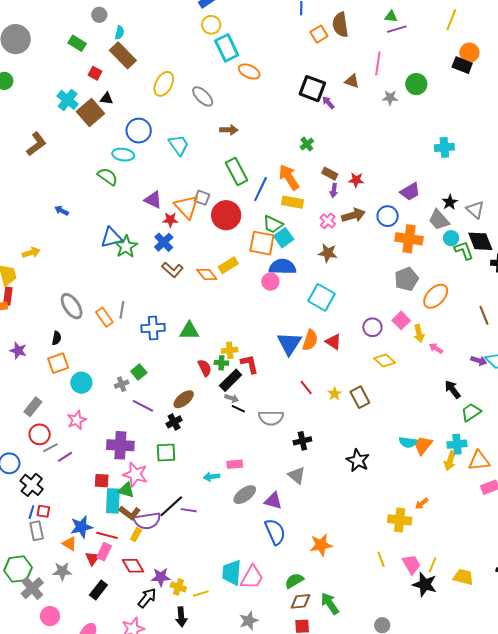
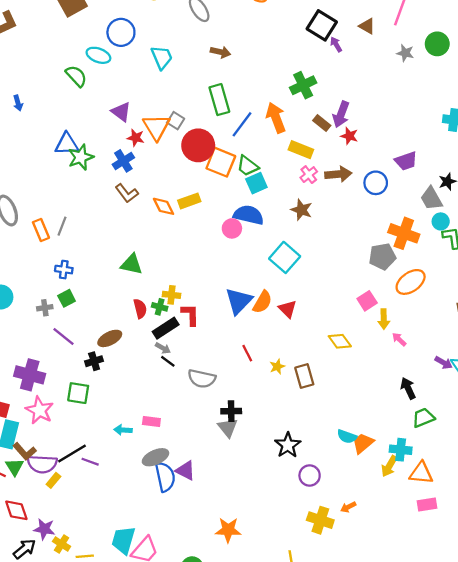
green cross: (307, 144) -> (303, 85), size x1.6
purple arrow: (334, 190) -> (341, 114), moved, size x1.6
yellow rectangle: (292, 202) -> (301, 150), moved
blue arrow: (62, 211) -> (18, 103), turned -144
orange cross: (409, 239) -> (404, 233), moved
orange square: (262, 243) -> (221, 162), moved
purple circle: (372, 327) -> (310, 475), moved
blue cross: (153, 328) -> (64, 270), moved, size x0.7
gray triangle: (297, 475) -> (228, 428), moved
green triangle: (126, 490) -> (14, 467), moved, turned 30
blue semicircle: (275, 532) -> (165, 477), moved
yellow rectangle: (136, 535) -> (53, 480), moved

